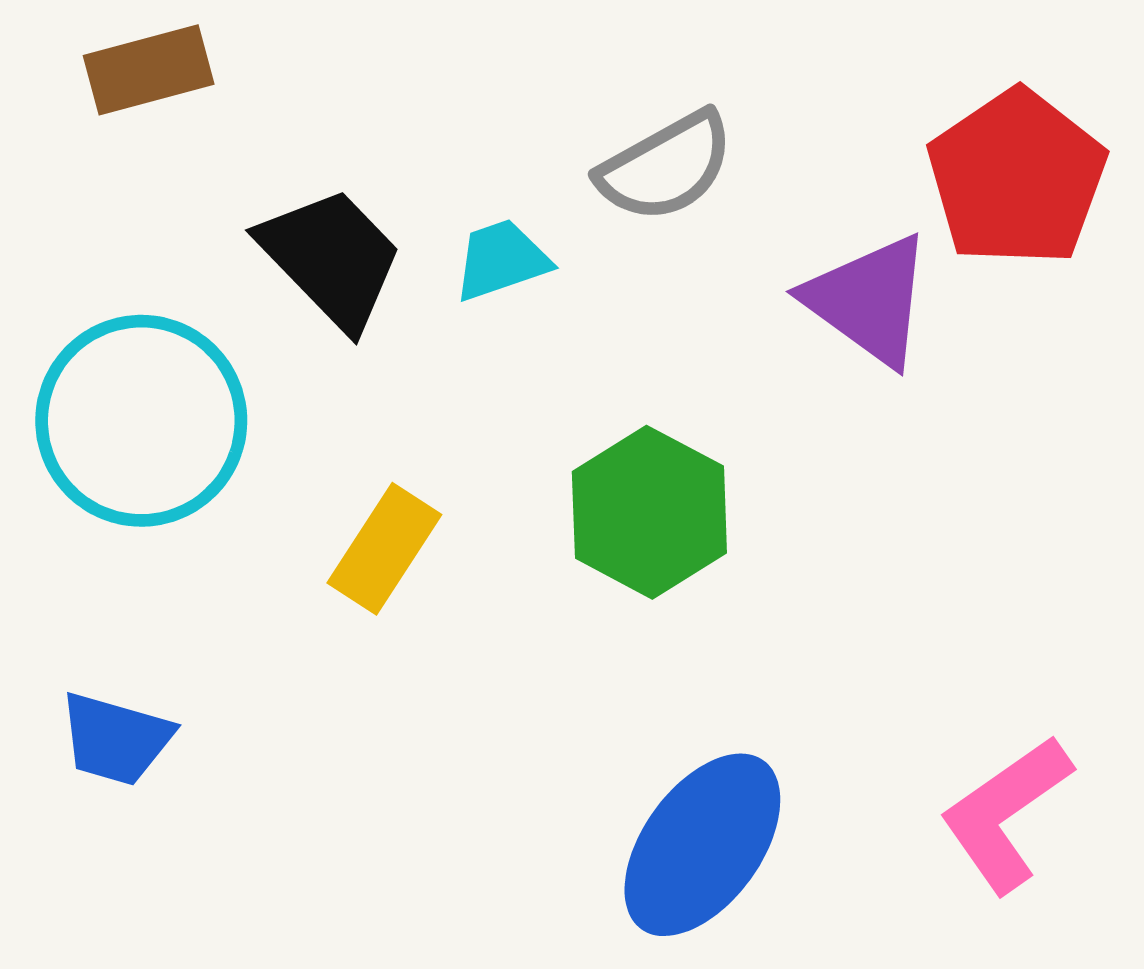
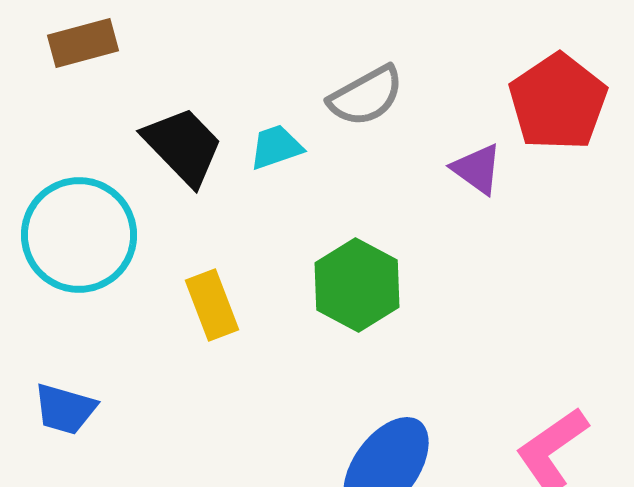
purple triangle: (869, 300) -> (477, 169), size x0.7
yellow rectangle: (384, 549) -> (212, 305), turned -54

